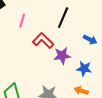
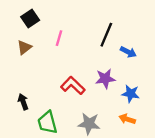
blue arrow: (90, 40) -> (128, 52), moved
red L-shape: (43, 41) -> (73, 86), moved

